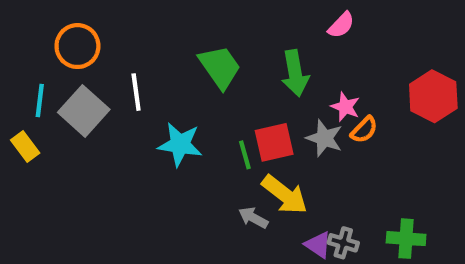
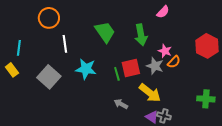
orange circle: (77, 46) -> (49, 18), moved
gray square: (84, 111) -> (49, 77), moved
yellow arrow: (285, 195) -> (150, 93), moved
green cross: (406, 239) -> (206, 99), moved

